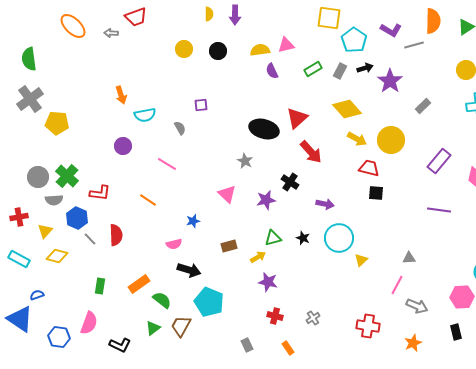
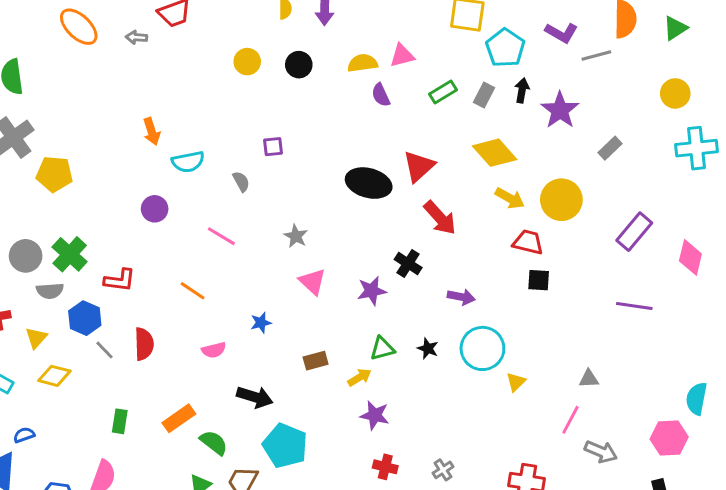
black arrow: (365, 68) -> (522, 90), turned -63
gray star: (245, 161) -> (296, 236), moved
pink semicircle: (174, 244) -> (214, 350), moved

